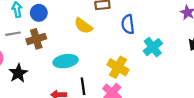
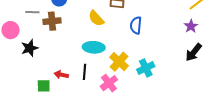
cyan cross: (153, 47) -> (146, 68), moved
cyan ellipse: (66, 61) -> (94, 47), moved

